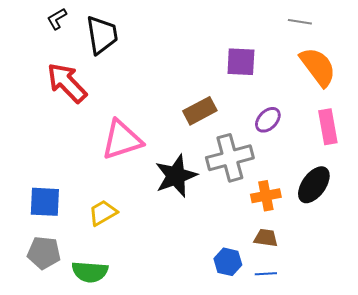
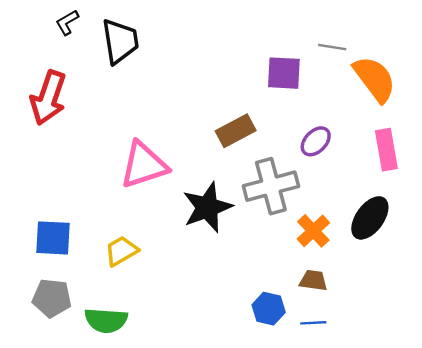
gray line: (300, 22) -> (332, 47), moved
red arrow: (67, 83) -> (48, 98), moved, turned -117
orange cross: (266, 196) -> (313, 231), turned -32

